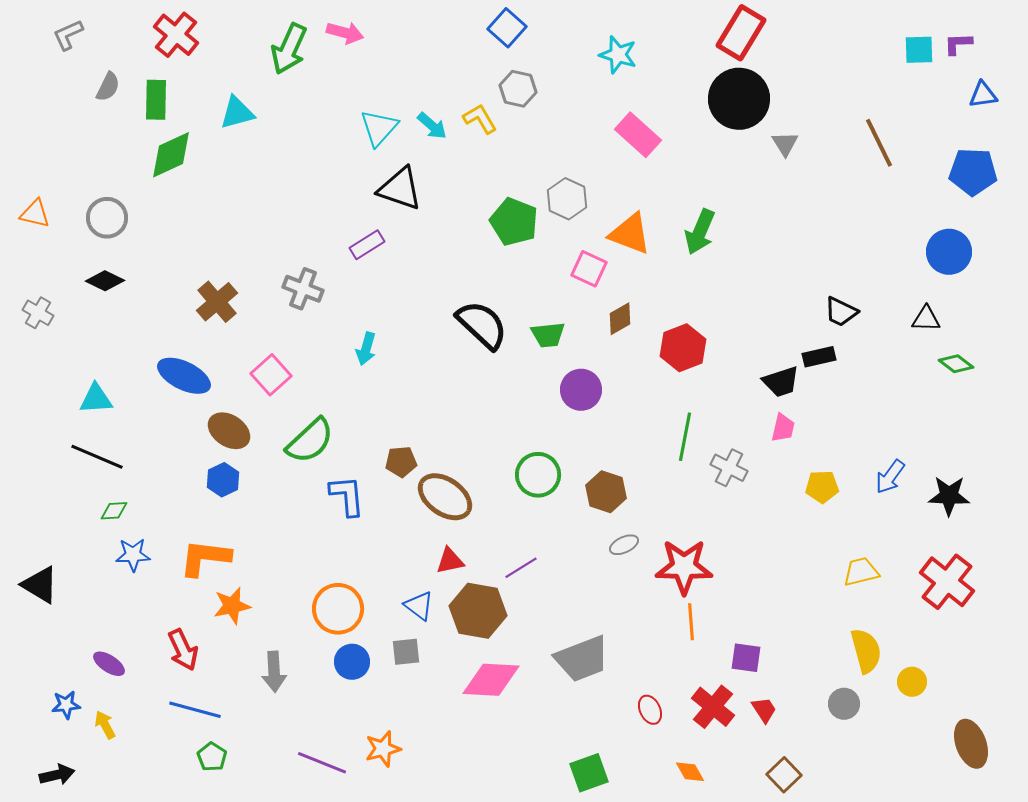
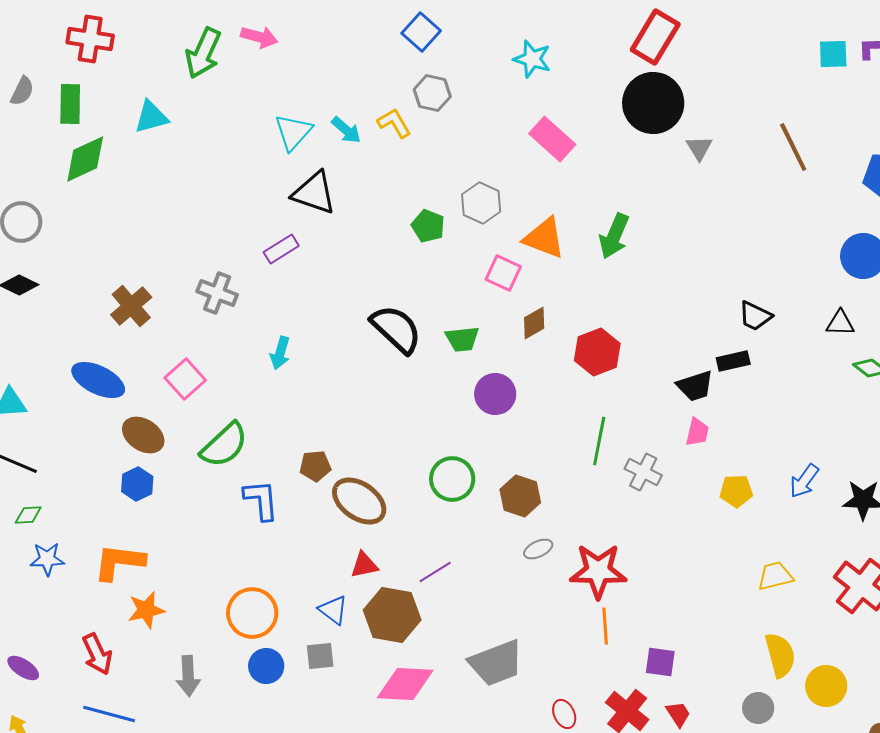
red cross: (176, 35) -> (90, 39), turned -30
green pentagon: (514, 222) -> (428, 226), size x0.7
yellow circle: (912, 682) -> (826, 686), size x1.4

